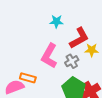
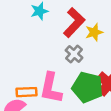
pink L-shape: (49, 56) -> (51, 88), moved

